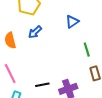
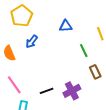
blue triangle: (72, 22) -> (66, 26), turned 40

